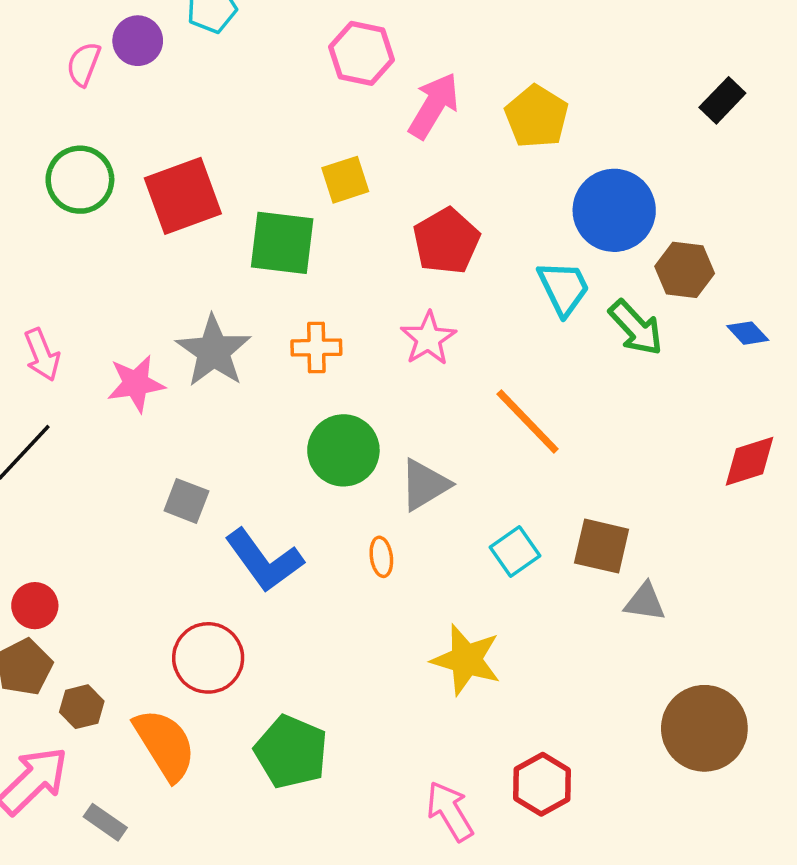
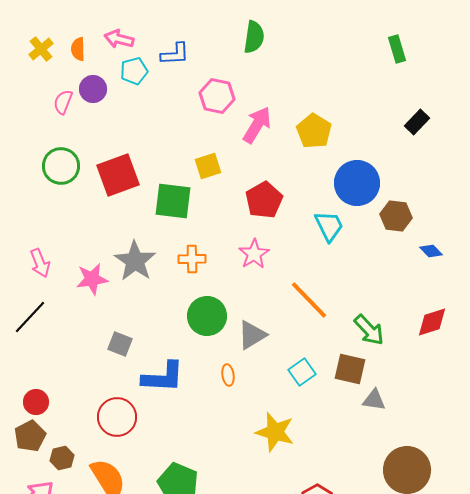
green arrow: (636, 328) -> (369, 330), moved
blue L-shape: (264, 560) -> (163, 377), turned -51
red circle: (208, 658) -> (117, 417), moved

